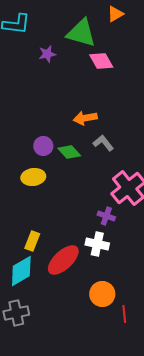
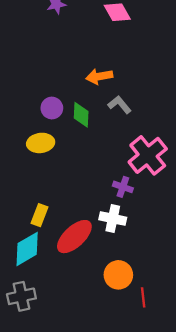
green diamond: (69, 152) -> (81, 115), turned 45

